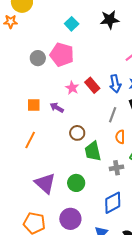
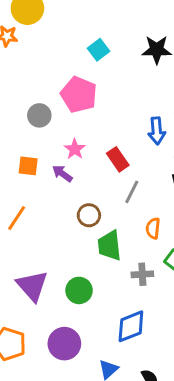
gray circle: (38, 58) -> (39, 115), moved
blue arrow: (115, 84) -> (157, 131), moved
red rectangle: (92, 85) -> (118, 159), moved
pink star: (72, 88) -> (75, 149), moved
gray line: (113, 115) -> (132, 192), moved

